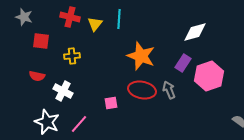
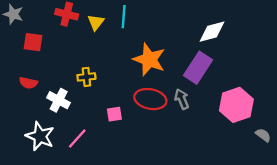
yellow cross: (72, 56) -> (86, 77), moved
purple rectangle: (183, 63) -> (198, 68), size x1.5
pink hexagon: (209, 76) -> (236, 105), moved

